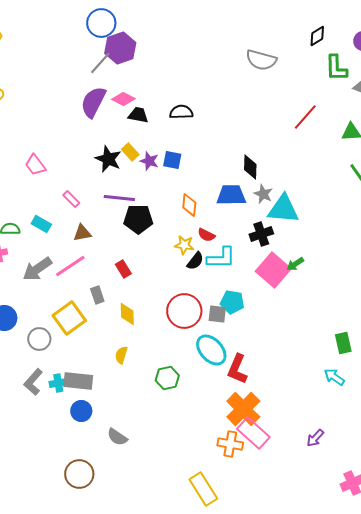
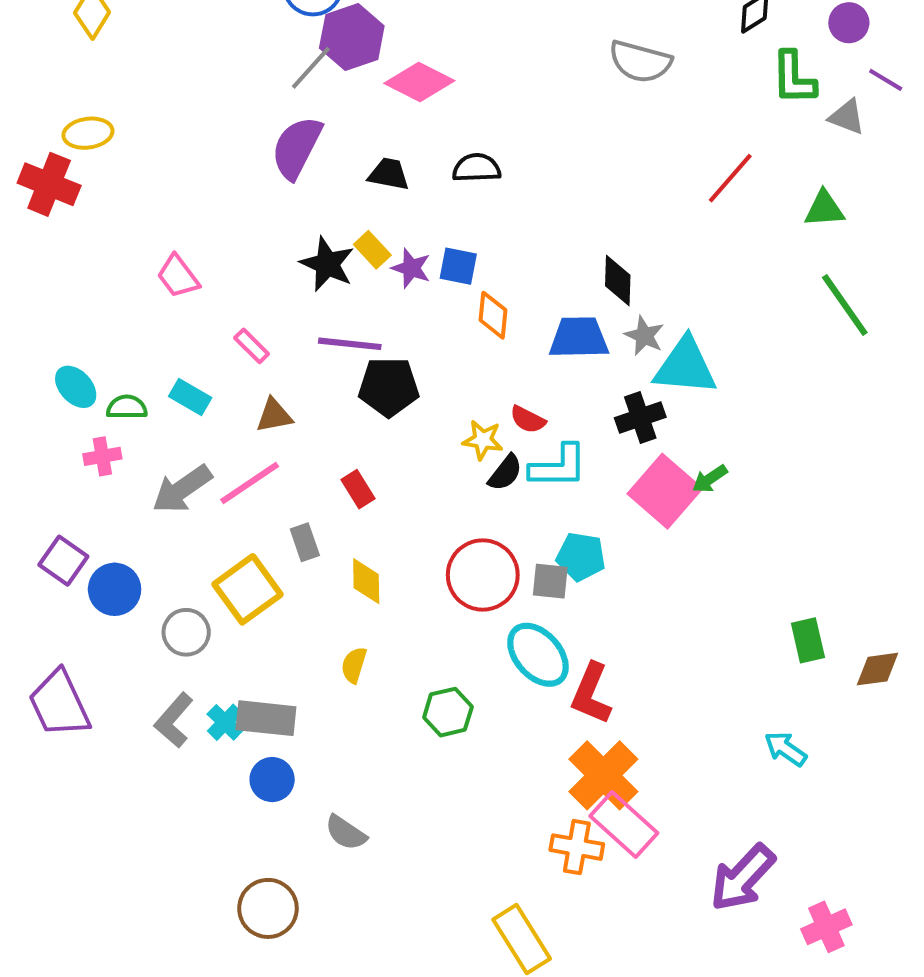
pink diamond: (123, 99) -> (419, 82), moved, size x1.4
orange diamond: (189, 205) -> (493, 315), moved
cyan arrow: (334, 377) -> (785, 749), moved
cyan cross: (58, 383) -> (225, 722), turned -36
purple arrow: (315, 438) -> (743, 878), moved, size x1.8

